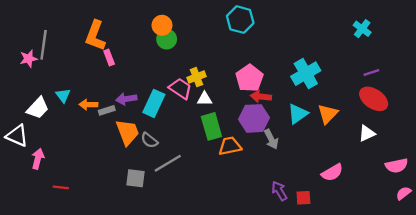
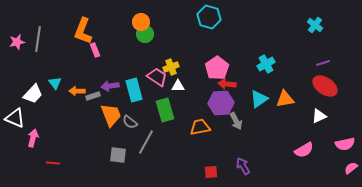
pink star: (29, 59) -> (17, 42), moved
cyan cross: (306, 74) -> (266, 64), size x0.7
cyan rectangle: (154, 103) -> (134, 90), turned -40
orange triangle: (328, 114) -> (285, 99), turned 36
green rectangle: (211, 126) -> (165, 110), moved
gray line: (168, 163) -> (146, 142), turned -30
pink semicircle: (332, 172) -> (304, 150), moved
red square: (303, 198) -> (211, 172), moved

